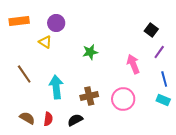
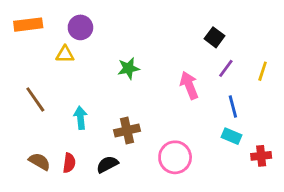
yellow triangle: (45, 42) -> (65, 54), turned -32
cyan arrow: (56, 87) -> (80, 118), size x0.7
pink circle: (123, 99) -> (175, 157), moved

